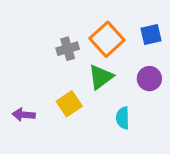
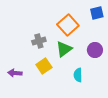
blue square: (151, 35) -> (97, 13), moved
gray cross: (68, 49) -> (39, 41), moved

